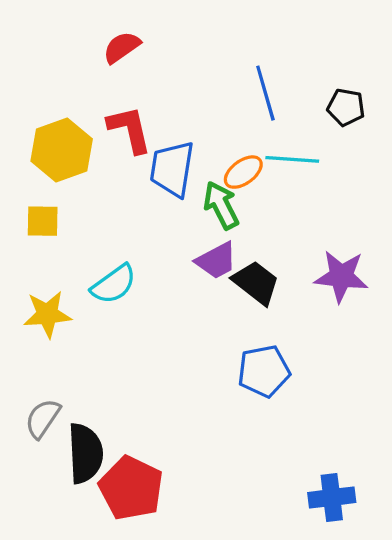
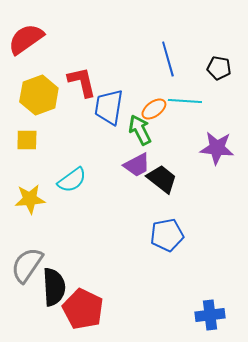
red semicircle: (122, 47) -> (26, 39), moved, size x1.5
purple star: (341, 276) -> (217, 148), moved
gray semicircle: (43, 419) -> (27, 265), size x1.4

